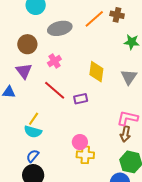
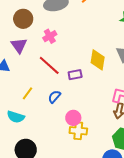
yellow diamond: (96, 72) -> (98, 60), moved
cyan semicircle: (33, 132) -> (16, 117), moved
blue semicircle: (33, 156) -> (54, 97), moved

